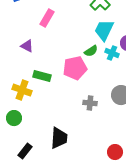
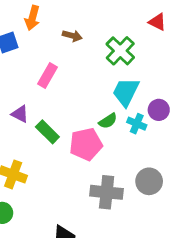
green rectangle: (42, 76) -> (47, 132), moved, turned 30
gray cross: (90, 103) -> (107, 192), size x1.6

